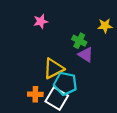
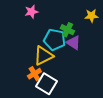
cyan pentagon: (65, 84) -> (54, 40), moved
orange cross: (35, 94) -> (34, 74), moved, turned -32

